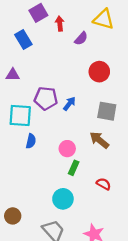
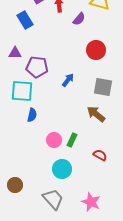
purple pentagon: (46, 98) -> (37, 67), moved
pink circle: (67, 149) -> (54, 140), moved

